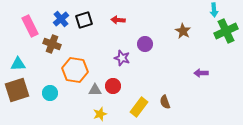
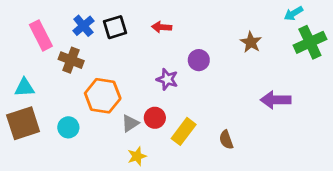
cyan arrow: (214, 10) -> (293, 13), turned 64
purple arrow: (201, 73) -> (276, 100), size x1.5
gray triangle: (95, 90) -> (130, 123), turned -32
yellow rectangle: (139, 107) -> (184, 131), moved

